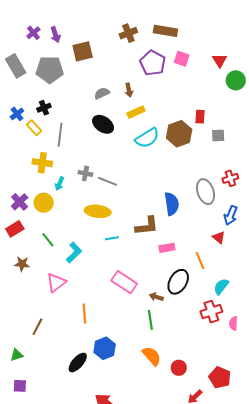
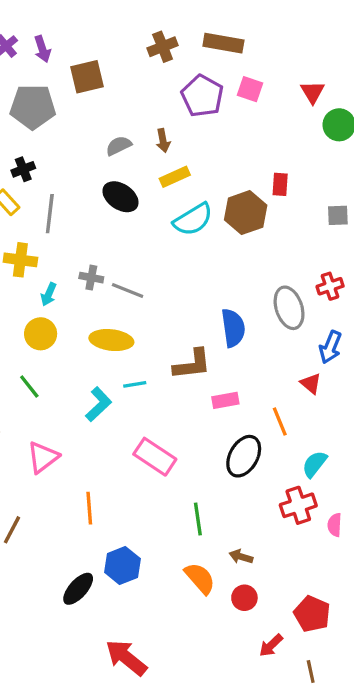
gray square: (218, 135) -> (338, 215), moved
yellow circle: (44, 203) -> (41, 334), moved
cyan L-shape: (74, 252) -> (99, 404), moved
brown arrow: (156, 297) -> (241, 557), moved

